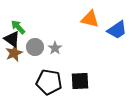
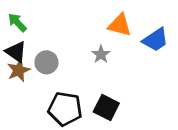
green arrow: (18, 27) -> (17, 22), moved
gray star: (55, 48) -> (101, 54), moved
black square: (80, 81) -> (106, 108), turned 30

